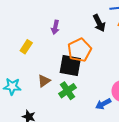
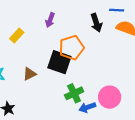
green cross: (68, 91) -> (74, 93), moved

